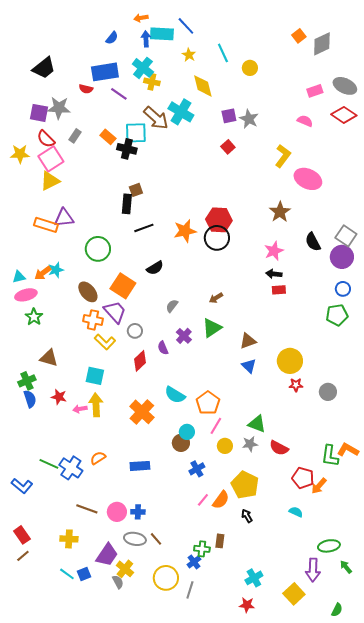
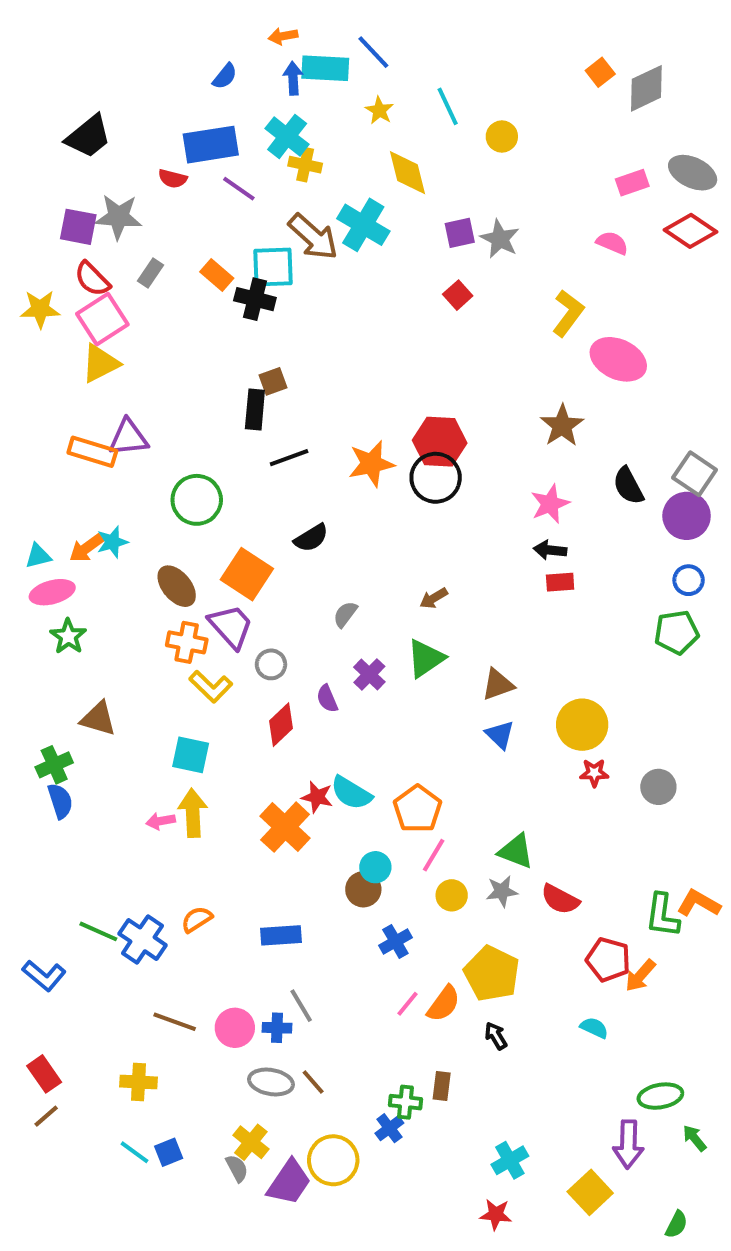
red star: (59, 397) -> (317, 797), moved
purple trapezoid: (107, 555) -> (289, 1182), moved
gray line: (190, 590) -> (301, 1006), moved, turned -48

